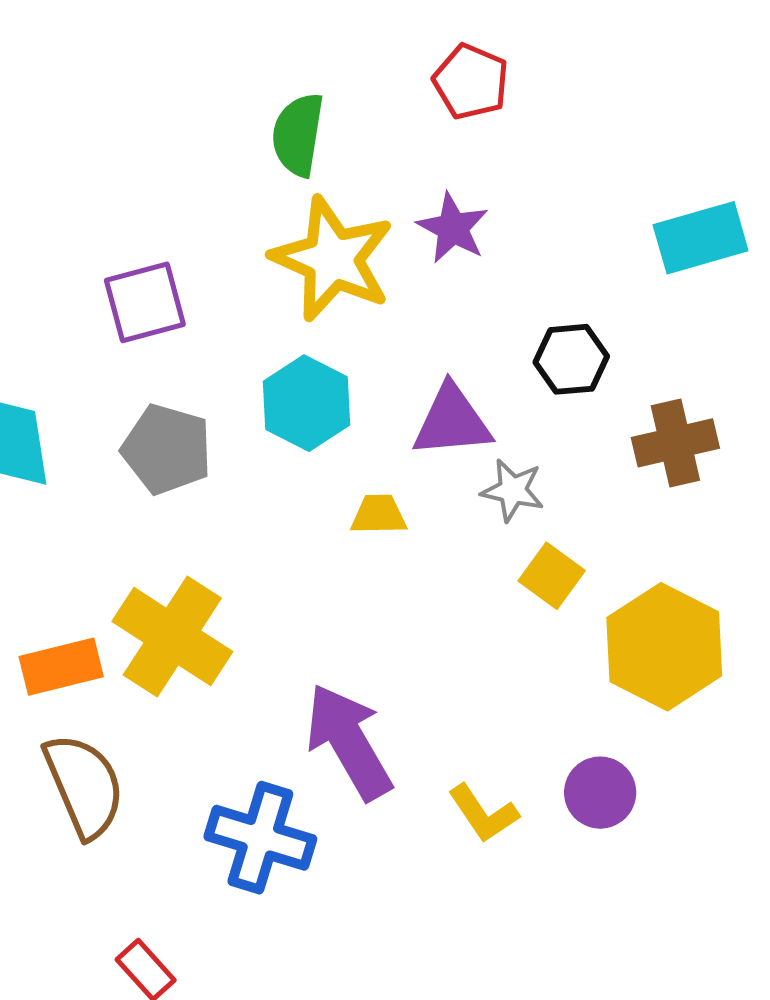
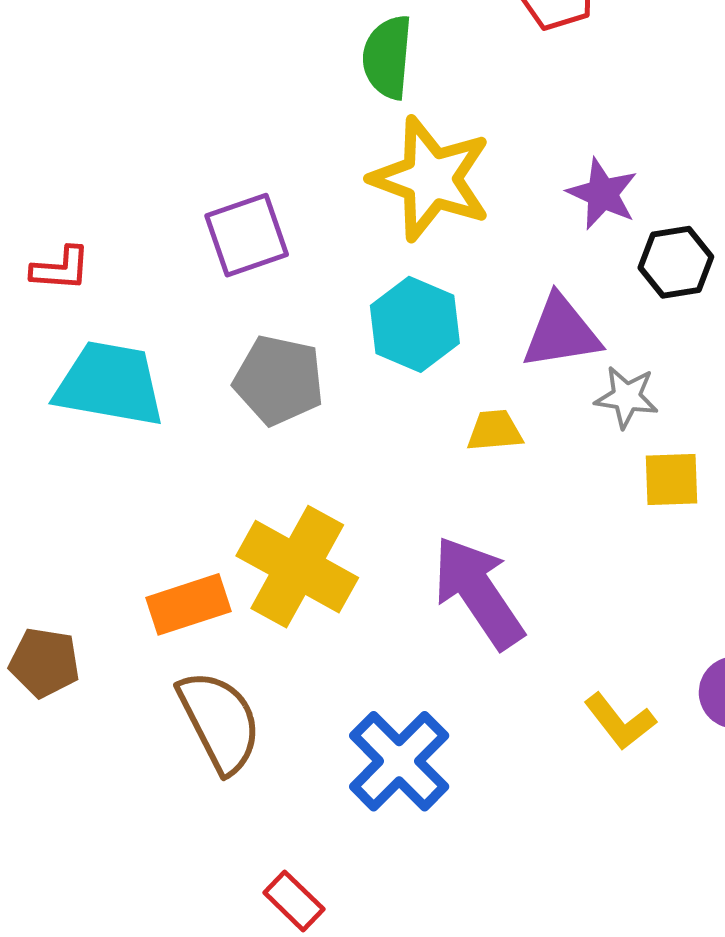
purple star: (453, 228) -> (602, 194), moved
yellow square: (552, 576) -> (671, 480), turned -34
purple arrow: (349, 742) -> (478, 592), moved
blue cross: (260, 838) -> (399, 761), turned 32

